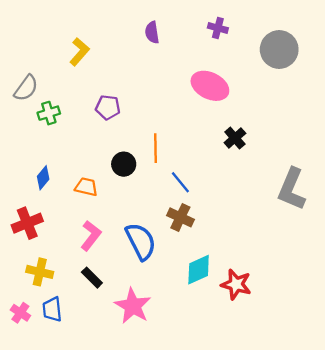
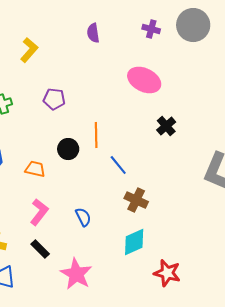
gray circle: (279, 49) -> (193, 25), moved
brown cross: (180, 217) -> (136, 200), moved
blue semicircle: (141, 241) -> (83, 217), size x0.6
red star: (236, 284) -> (167, 273), moved

